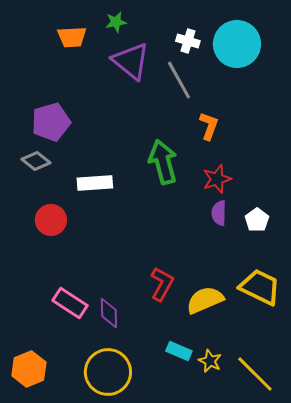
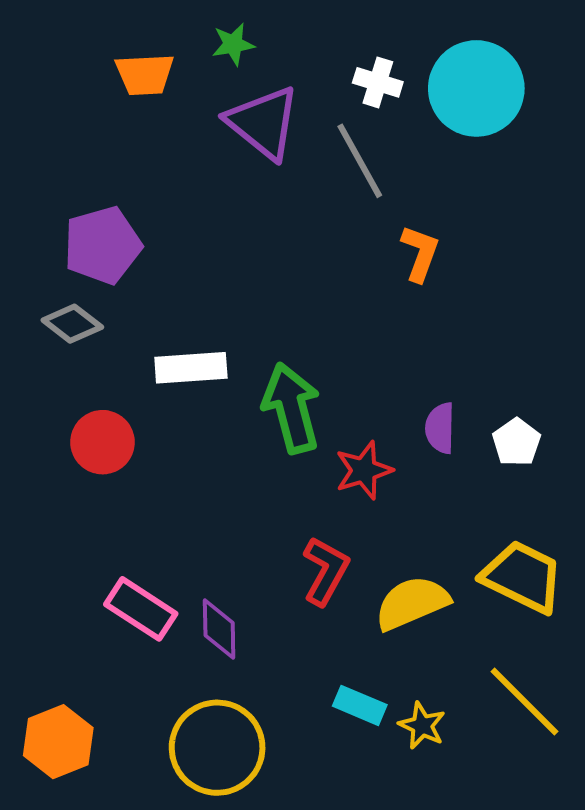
green arrow: (163, 162) -> (291, 408), moved
red star: (217, 179) -> (364, 470), moved
yellow line: (255, 374) -> (525, 701), moved

